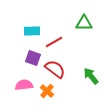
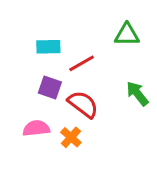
green arrow: (91, 76) -> (137, 94), moved

